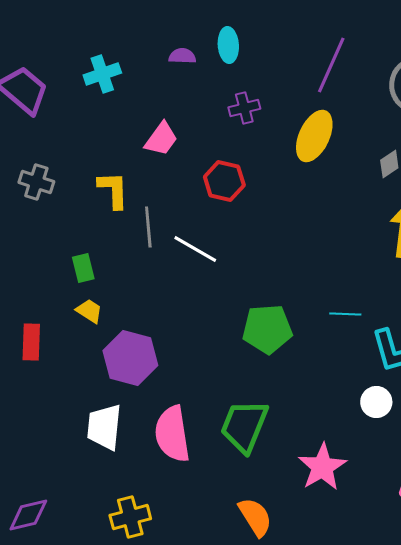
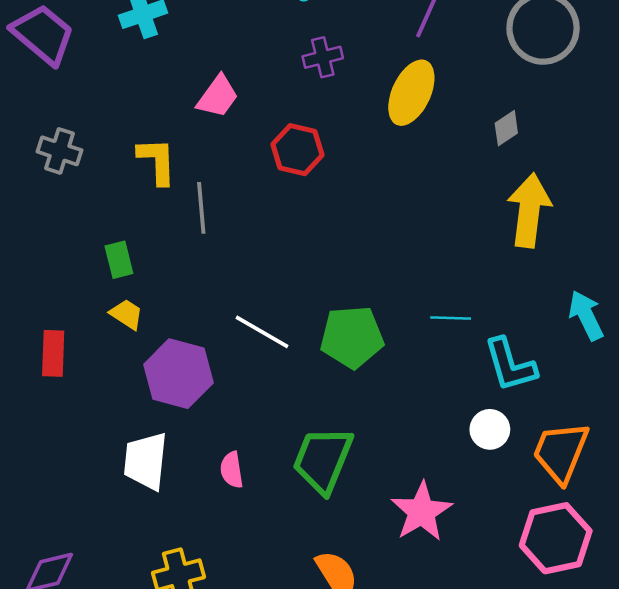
white line: (195, 249) -> (262, 332), moved
pink semicircle: (172, 434) -> (232, 470), size x0.5

